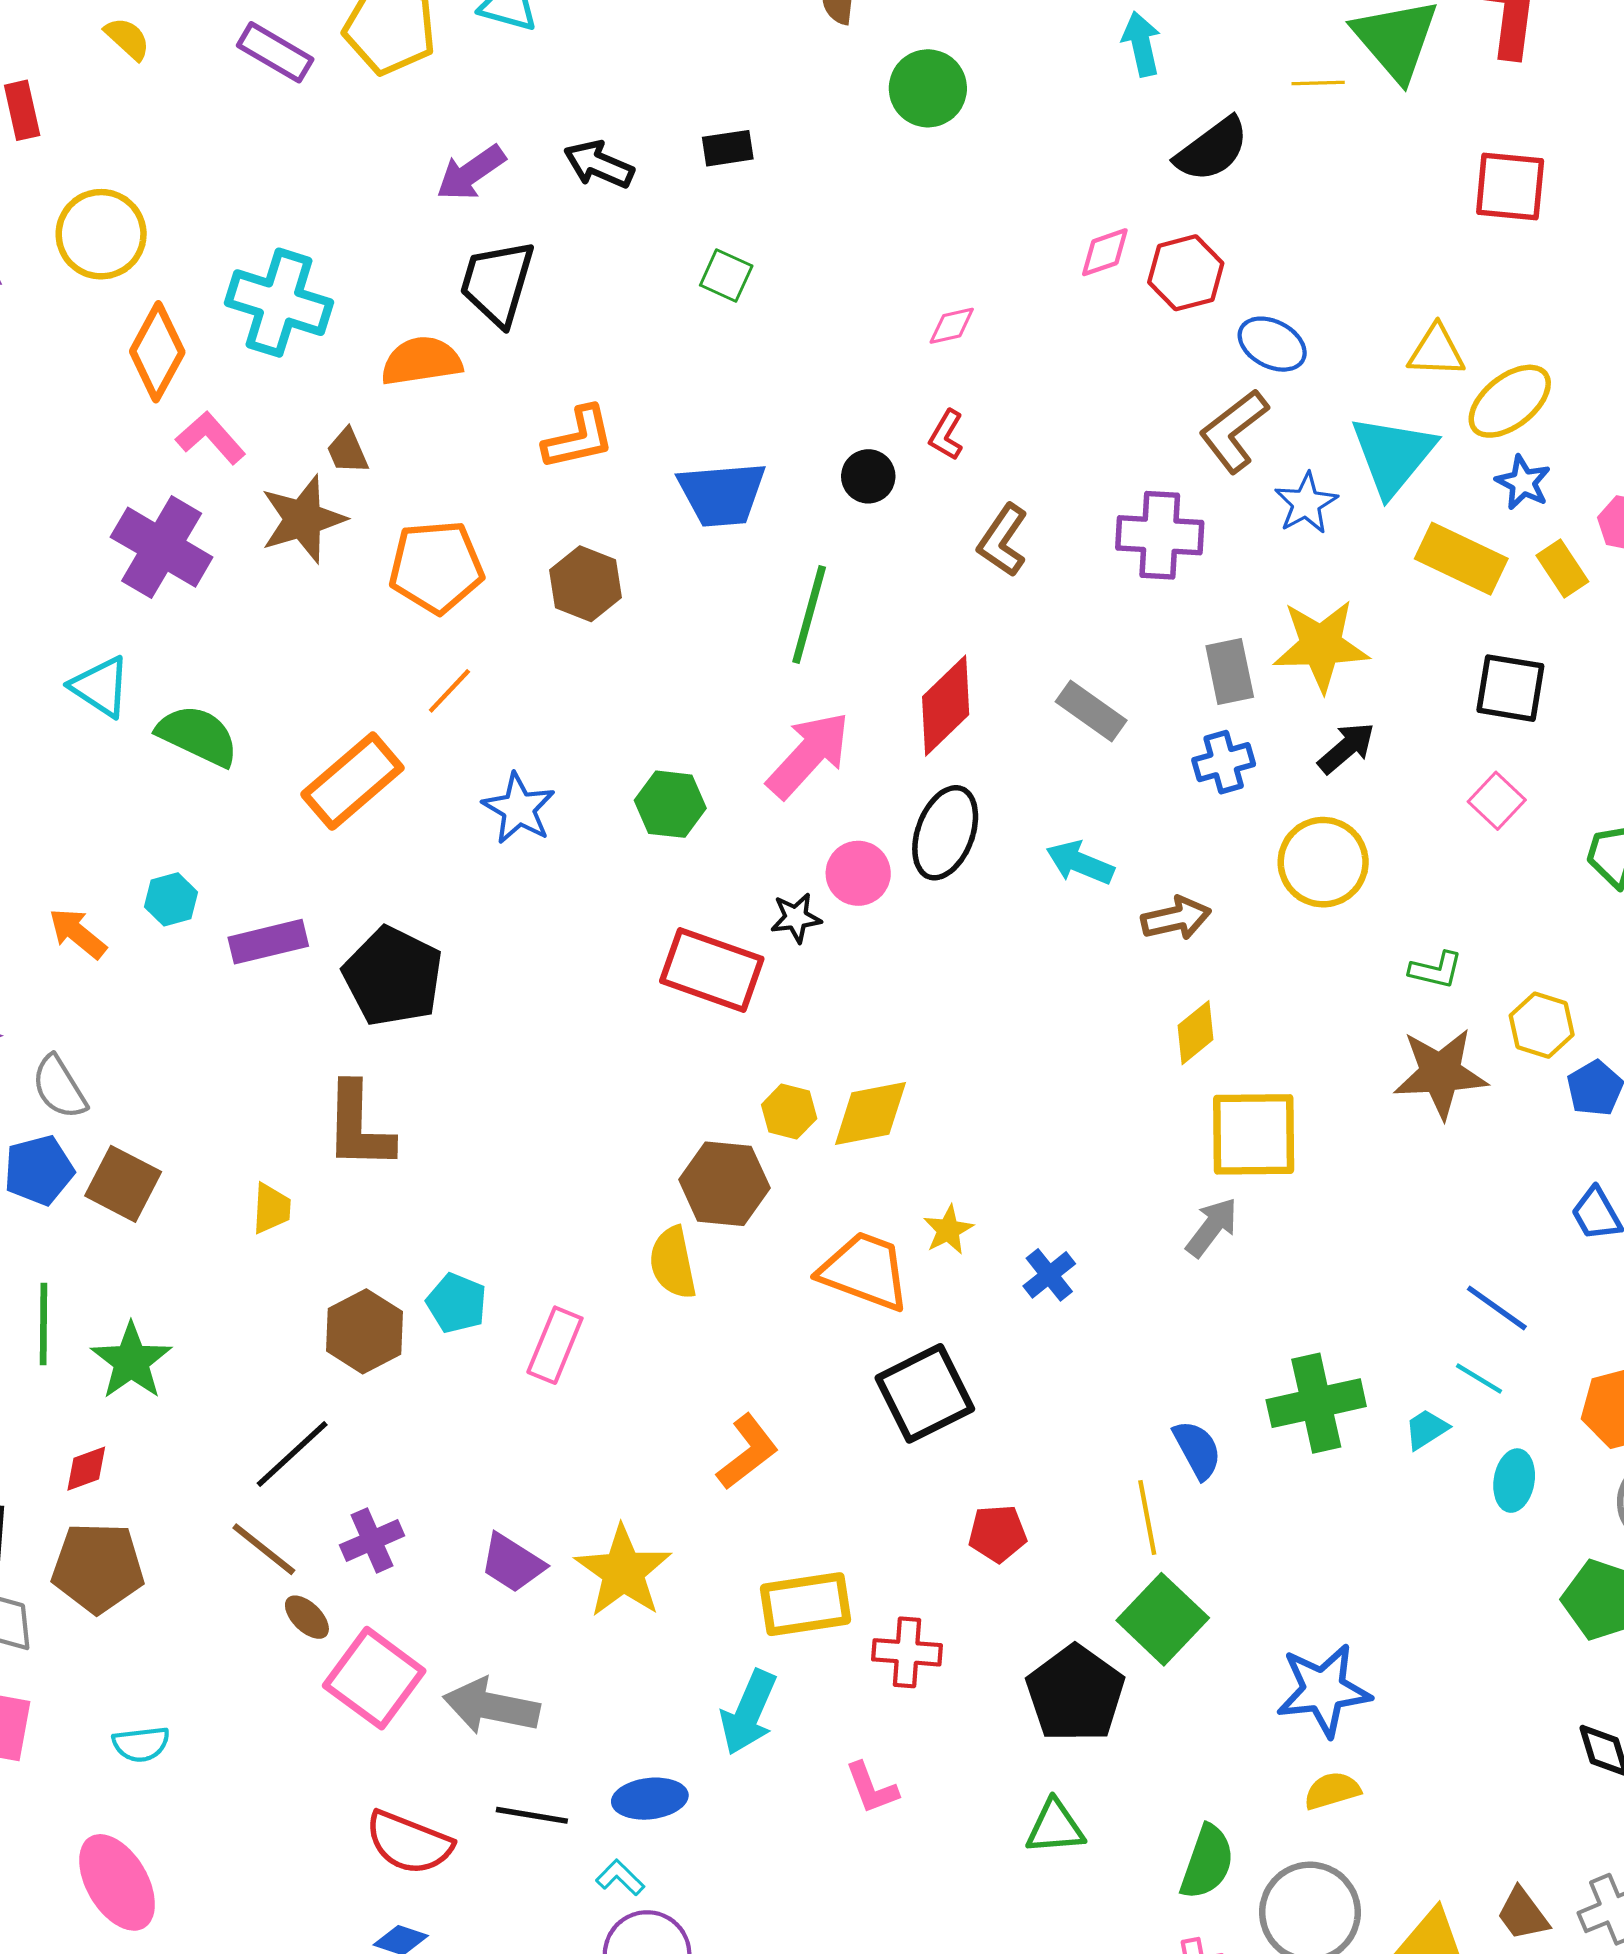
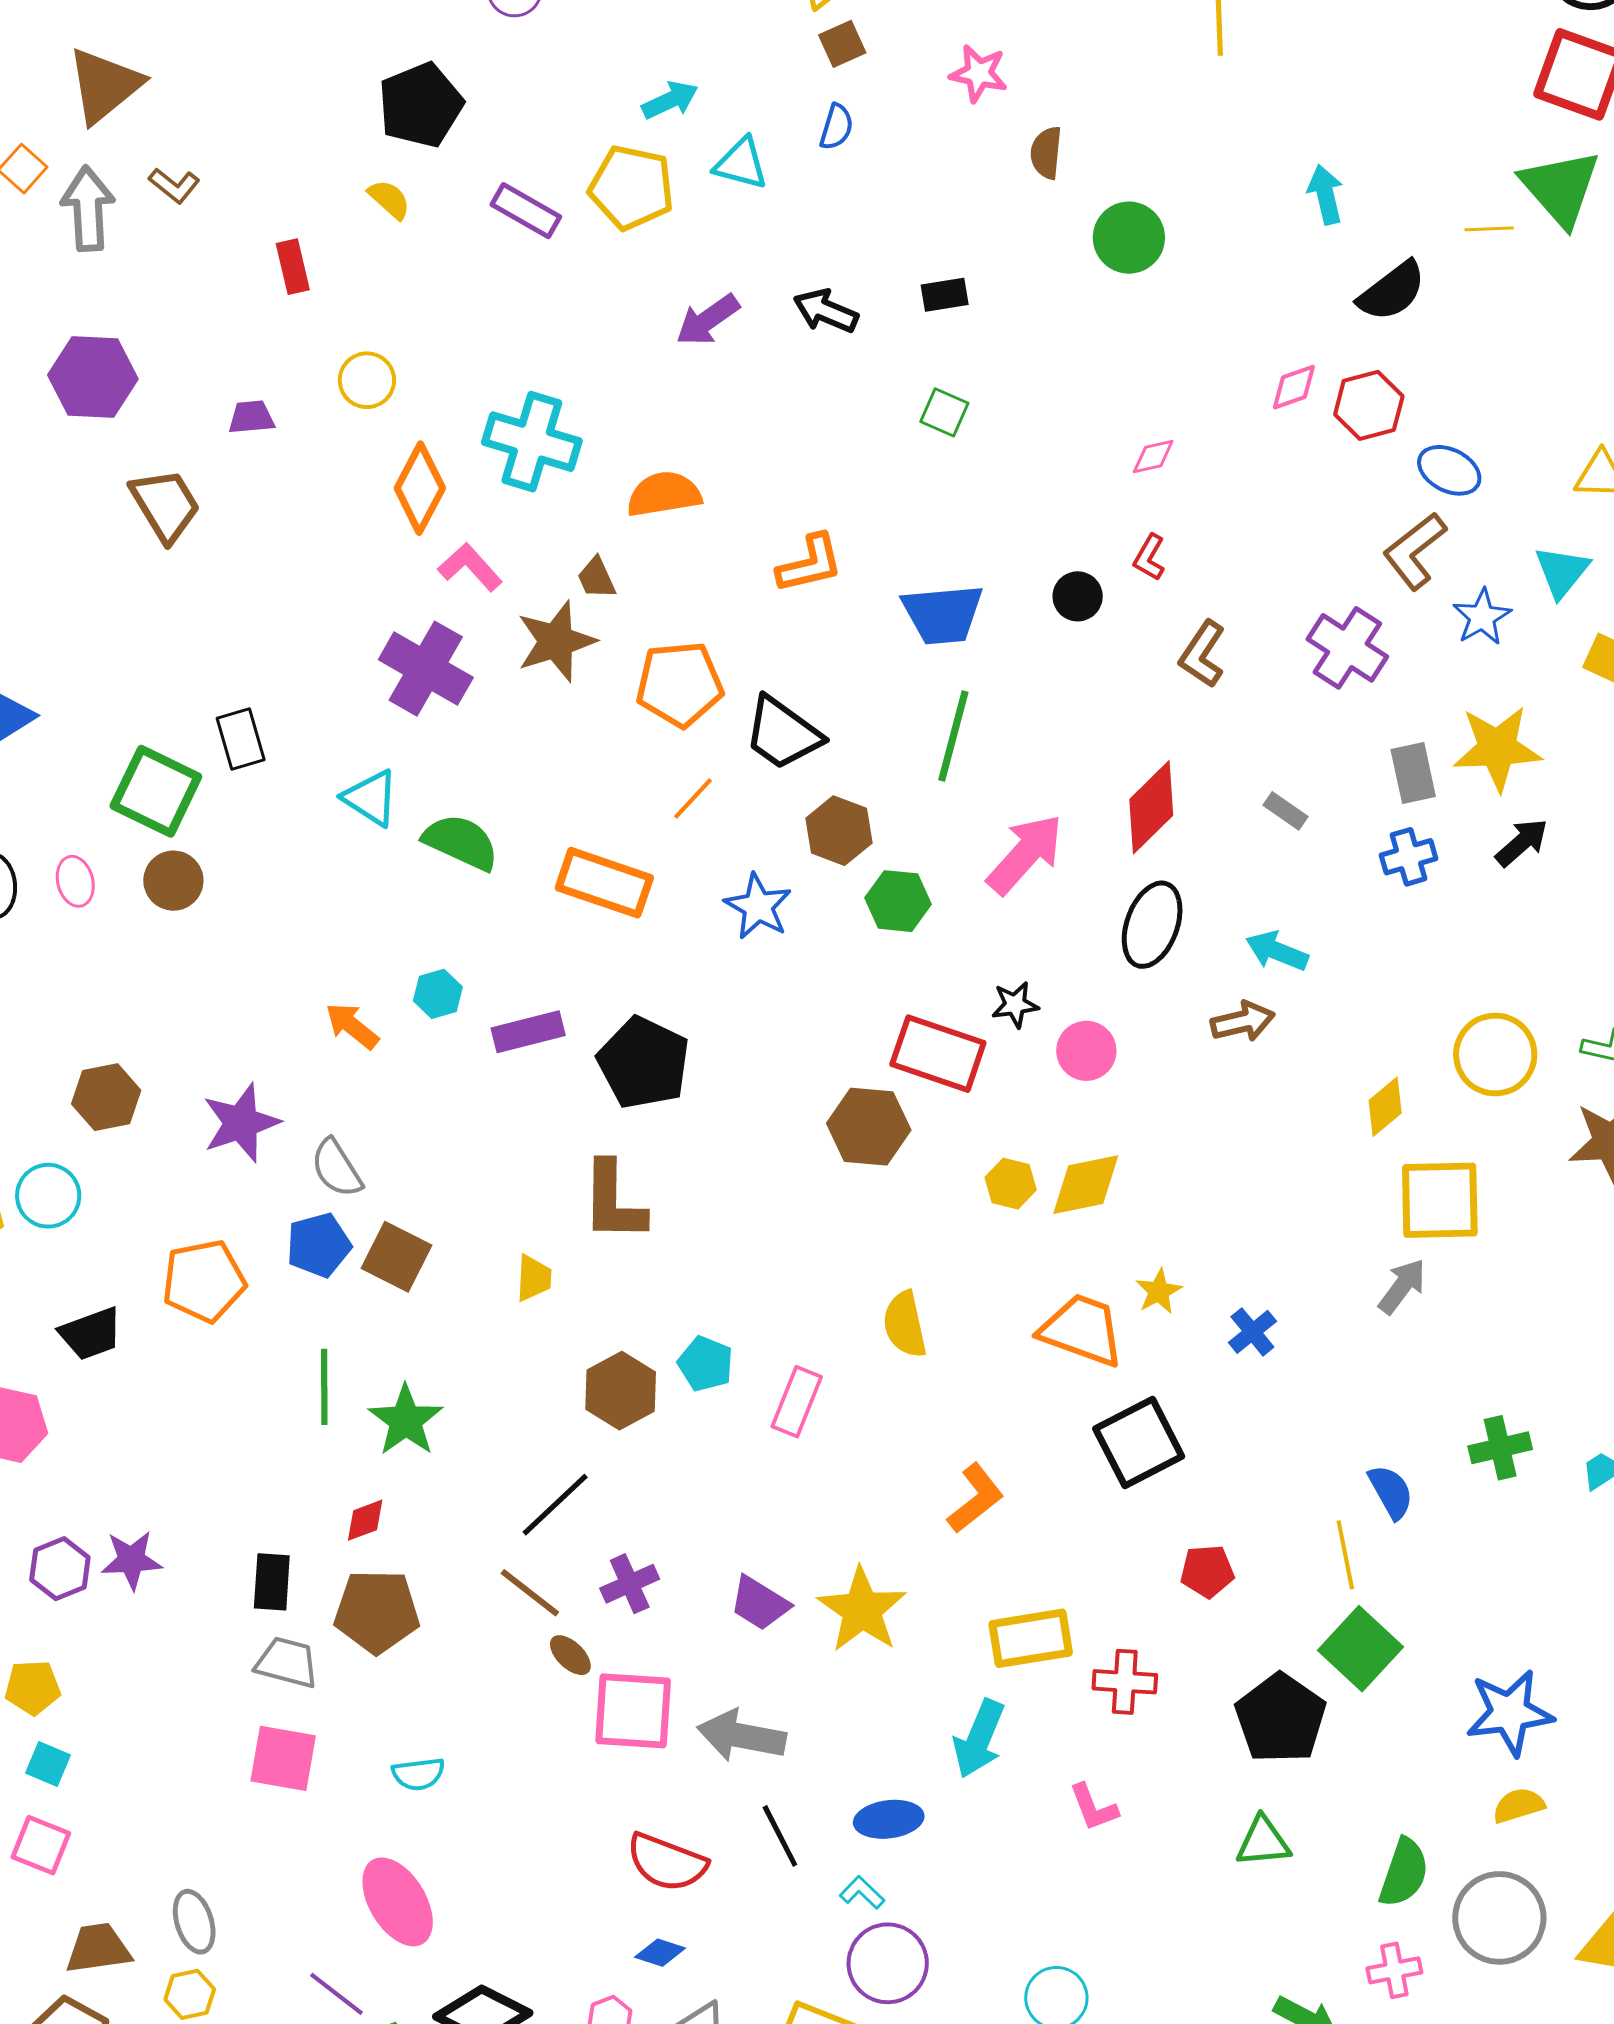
yellow circle: (101, 234) -> (367, 380), size x0.7
black trapezoid: (497, 283) -> (783, 733), moved, turned -70
cyan triangle: (1393, 455) -> (1562, 572), size x0.7
purple cross: (1160, 535) -> (1347, 648), turned 30
brown hexagon: (585, 584) -> (839, 831), moved
green line: (809, 615) -> (953, 736), moved
gray rectangle: (1091, 711) -> (1286, 811), size x0.7
orange rectangle: (352, 781) -> (604, 883), turned 60
yellow circle: (1323, 862) -> (1495, 1055), moved
pink circle: (858, 873) -> (1086, 1051), moved
brown arrow: (1176, 918) -> (1243, 1021), moved
brown hexagon: (724, 1184) -> (869, 1127), moved
green cross: (1316, 1403) -> (1500, 1448), size x0.7
pink square: (374, 1678) -> (633, 1711), turned -32
black line: (532, 1815) -> (780, 1836), turned 54

